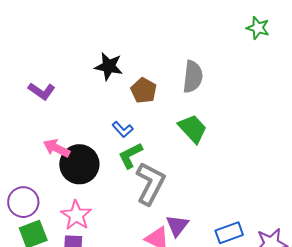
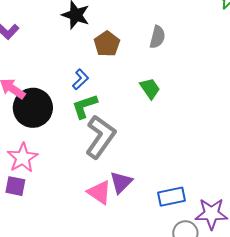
gray semicircle: (193, 77) -> (157, 37), size x0.7
blue L-shape: (123, 129) -> (80, 79), turned -100
green trapezoid: (193, 129) -> (150, 88), size x0.7

